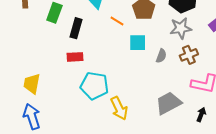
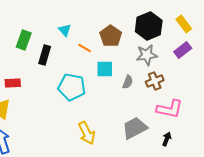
red rectangle: (75, 57) -> (13, 83), moved
cyan pentagon: (94, 86) -> (72, 87), moved

